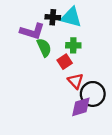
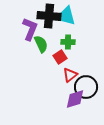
black cross: (53, 17) -> (49, 16), size x1.6
purple L-shape: (32, 31) -> (30, 29), turned -85
red triangle: (75, 81) -> (70, 75), turned 35

